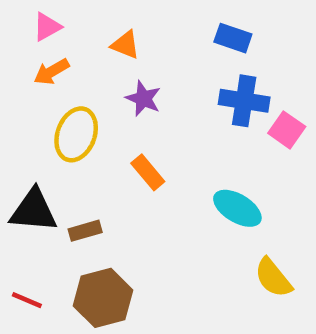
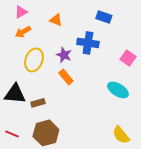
purple star: (143, 99) -> (64, 55), moved
blue cross: (244, 101) -> (88, 43), moved
cyan ellipse: (237, 208) -> (118, 90), moved
yellow semicircle: (273, 278) -> (121, 135), moved

